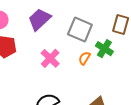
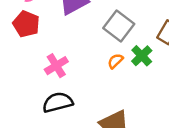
pink cross: (50, 58) -> (56, 66), moved

